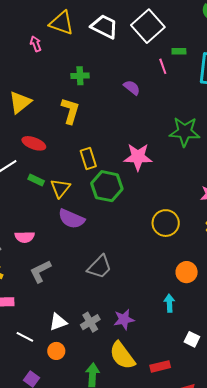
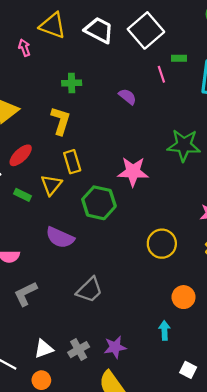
red ellipse: (34, 143) -> (21, 155), turned -65
yellow rectangle: (88, 159) -> (72, 162), moved
yellow triangle: (60, 188) -> (51, 185), moved

